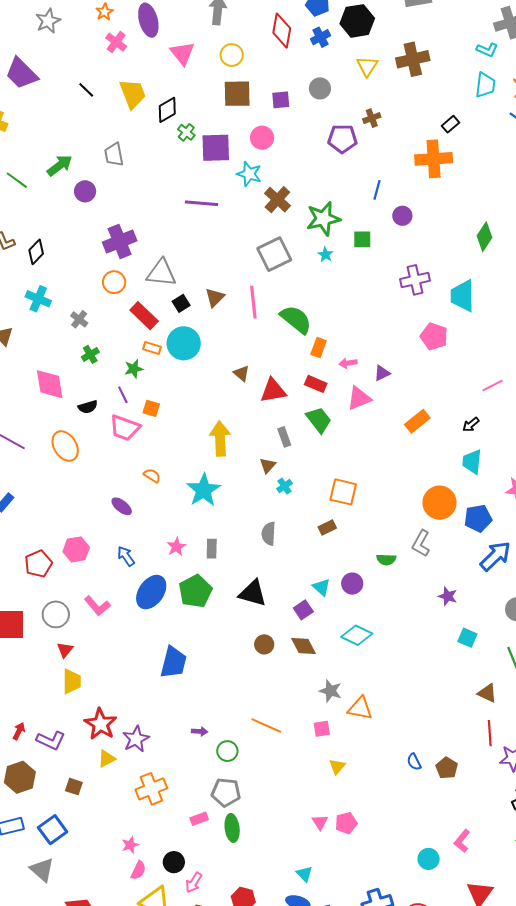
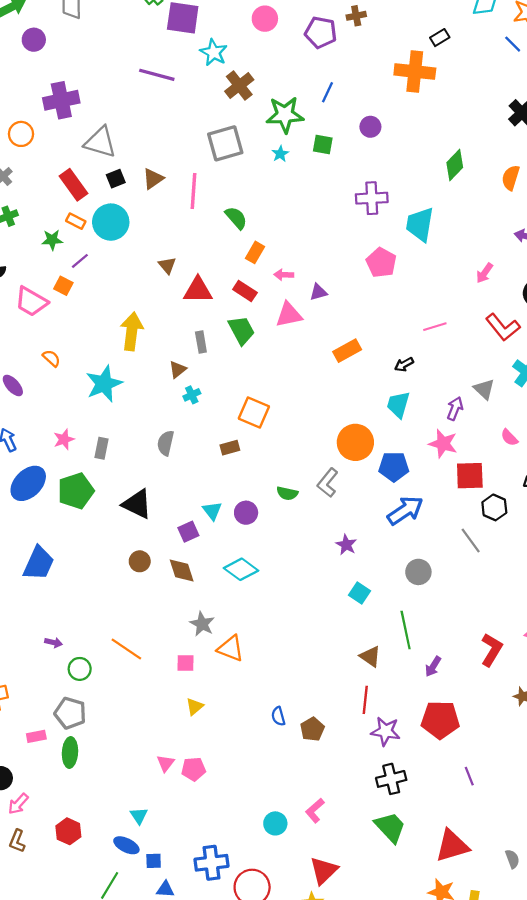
pink circle: (262, 138) -> (265, 19), moved
blue line: (377, 190) -> (327, 92), moved
orange circle: (114, 282) -> (21, 134), moved
green semicircle: (296, 319) -> (236, 218), size x0.7
purple line: (123, 395) -> (80, 261), moved, turned 66

